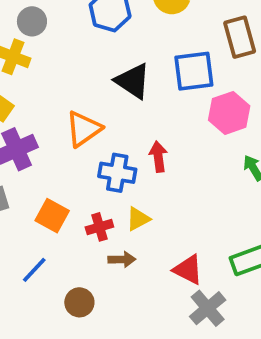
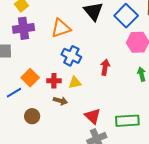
blue square: (194, 71) -> (126, 16), turned 35
red arrow: (158, 157) -> (105, 67), moved
orange square: (52, 216) -> (30, 78), moved

